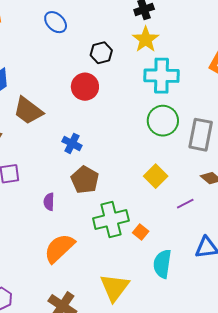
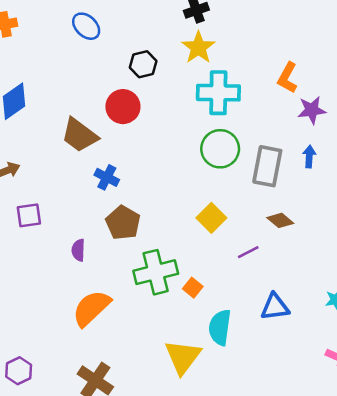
brown trapezoid: (28, 111) -> (80, 135), moved
yellow triangle: (115, 287) -> (183, 357), moved

